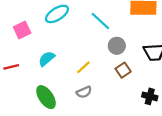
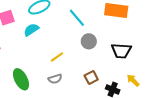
cyan semicircle: (47, 59) -> (31, 30), moved
brown square: (123, 70) -> (91, 77), moved

